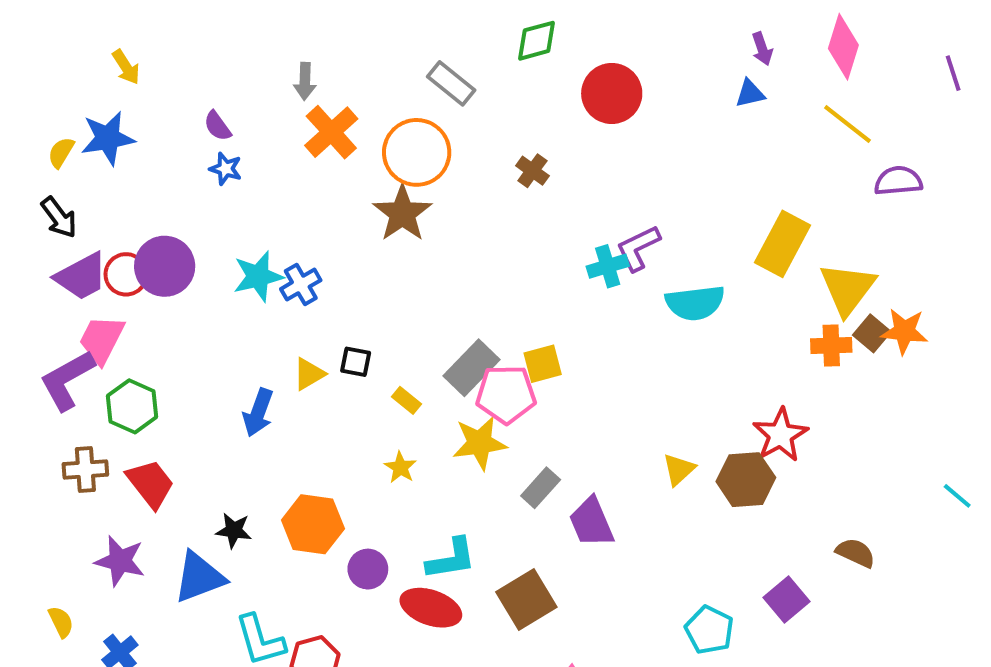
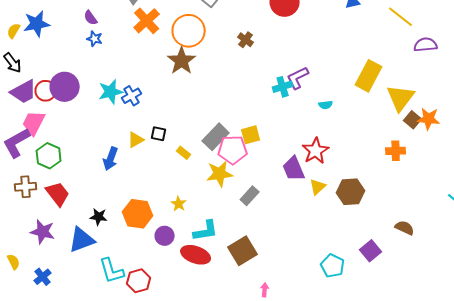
cyan semicircle: (695, 303) -> (326, 105), size x0.5
orange cross: (831, 345) -> (396, 151), moved
red star: (780, 435) -> (316, 151), moved
yellow star: (400, 467) -> (179, 204), moved
purple trapezoid: (591, 522) -> (294, 169), moved

